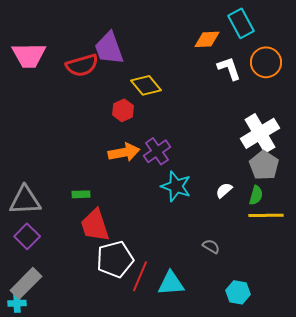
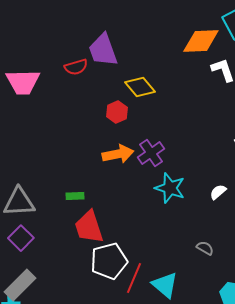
orange diamond: (207, 39) -> (201, 41), size x1.4
pink trapezoid: (29, 55) -> (23, 82), moved
red semicircle: (82, 65) -> (76, 67), size x0.7
cyan triangle: (171, 283) -> (165, 285), turned 44

